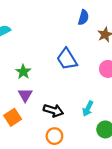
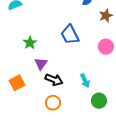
purple triangle: (25, 95) -> (41, 64), moved
cyan arrow: (88, 109) -> (85, 81), turned -56

